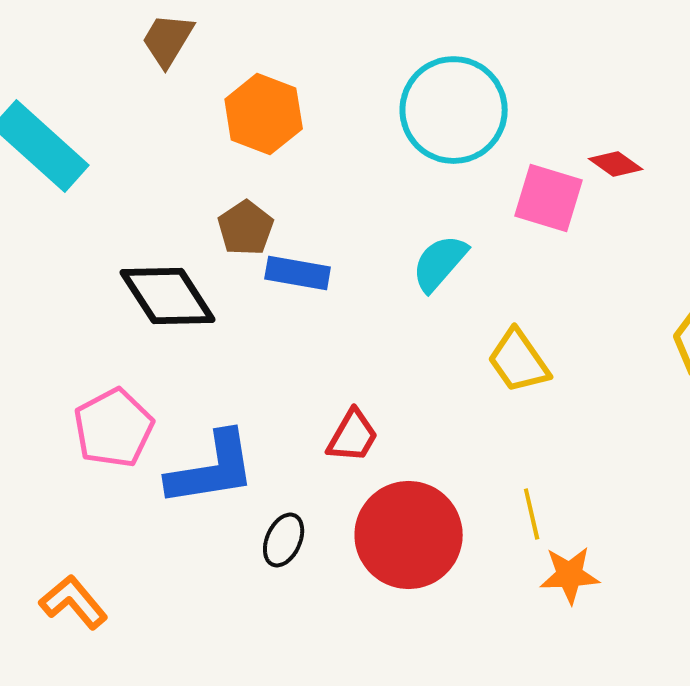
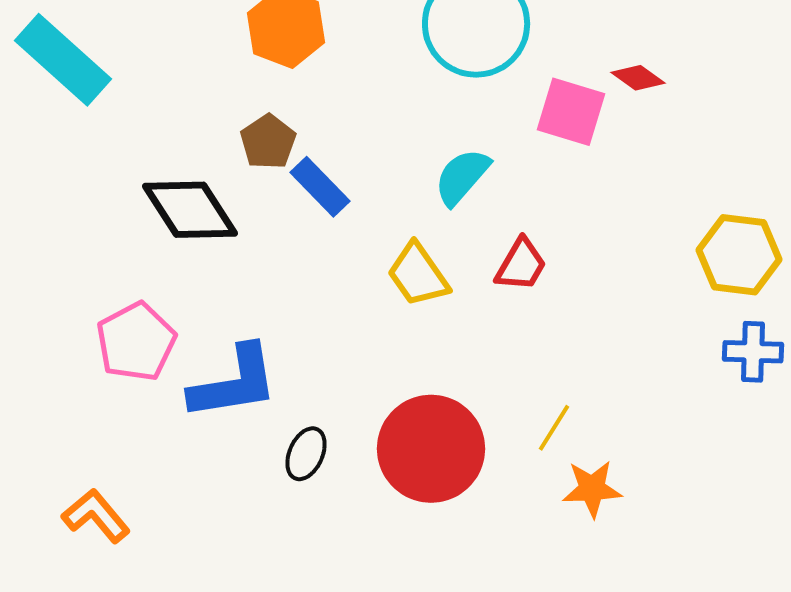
blue rectangle: (298, 273) -> (320, 187), turned 36
yellow trapezoid: (519, 361) -> (418, 275), moved
red trapezoid: (353, 436) -> (521, 265), moved
yellow line: (532, 514) -> (554, 428), turned 45

